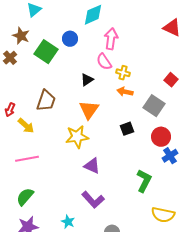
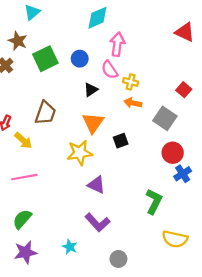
blue circle: (70, 39) -> (80, 59), moved
green square: (46, 52) -> (45, 59), turned 30
black square: (127, 129) -> (121, 141), moved

